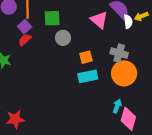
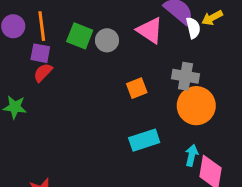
green square: (52, 18) -> (80, 36), turned 30
purple square: (25, 27) -> (40, 53), turned -32
gray circle: (63, 38) -> (107, 40), moved
cyan rectangle: (88, 76) -> (144, 140), moved

